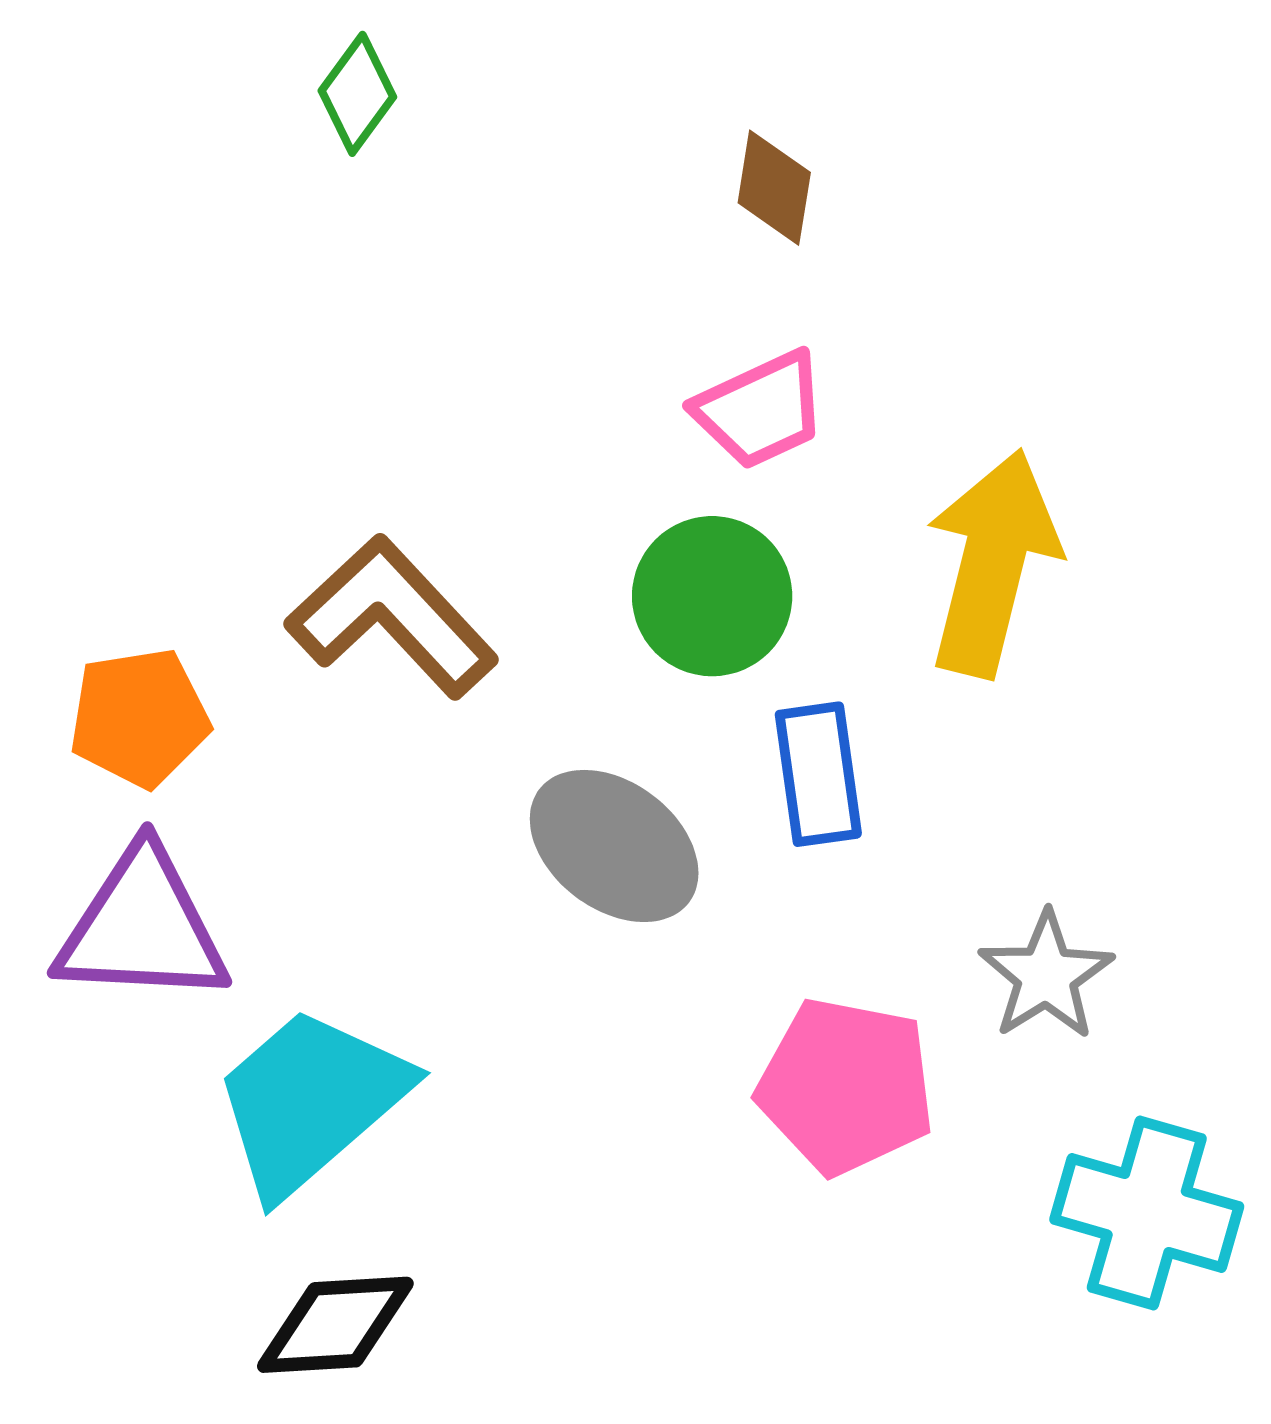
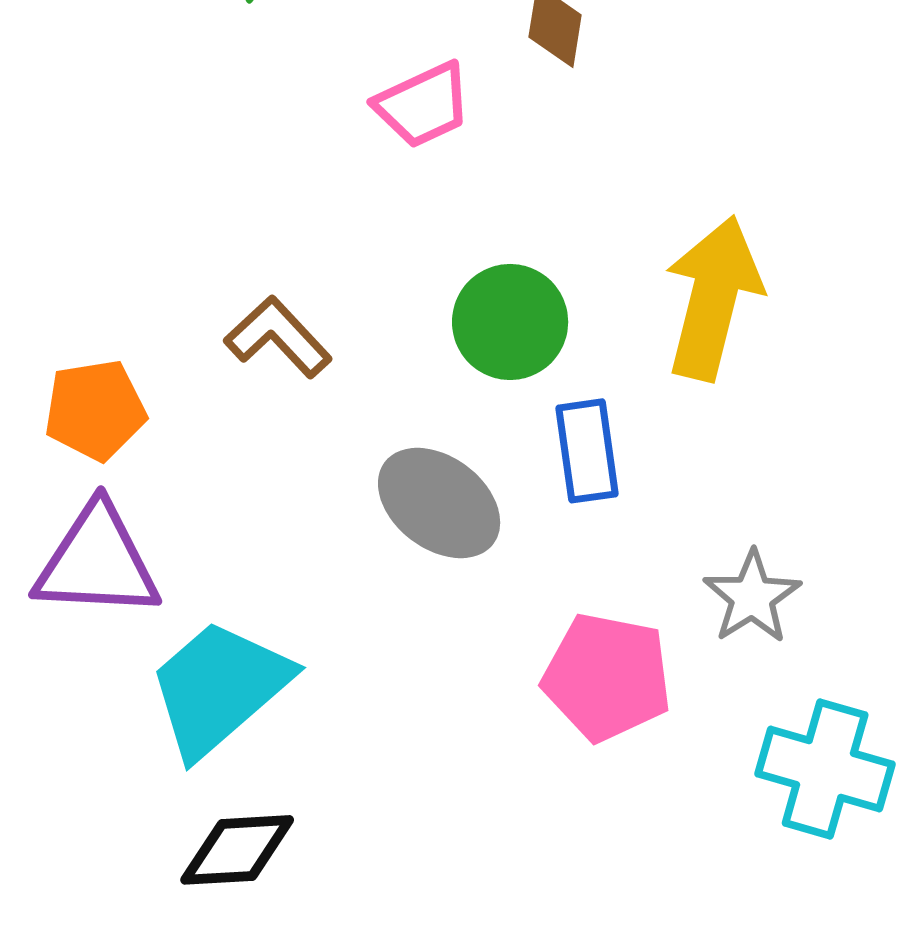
pink trapezoid: (760, 410) -> (423, 105), moved
brown L-shape: (392, 617) -> (278, 337), size x0.7

